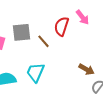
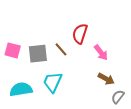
pink arrow: (82, 17) -> (101, 53), moved
gray square: (21, 32) -> (38, 54), moved

